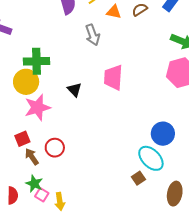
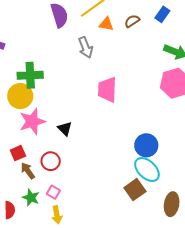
black triangle: (74, 90) -> (65, 129), moved
blue circle: (163, 134) -> (146, 145), moved
brown square: (138, 178) -> (135, 190), size x1.5
pink square: (42, 195) -> (53, 192), moved

